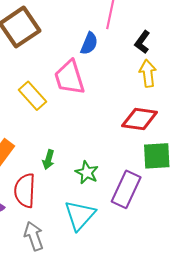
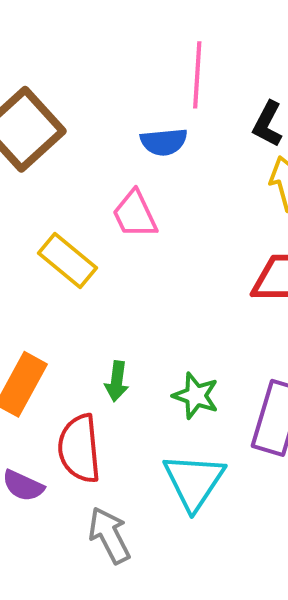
blue semicircle: (89, 43) -> (164, 142), turned 70
pink trapezoid: (69, 78) -> (135, 214), size x0.7

